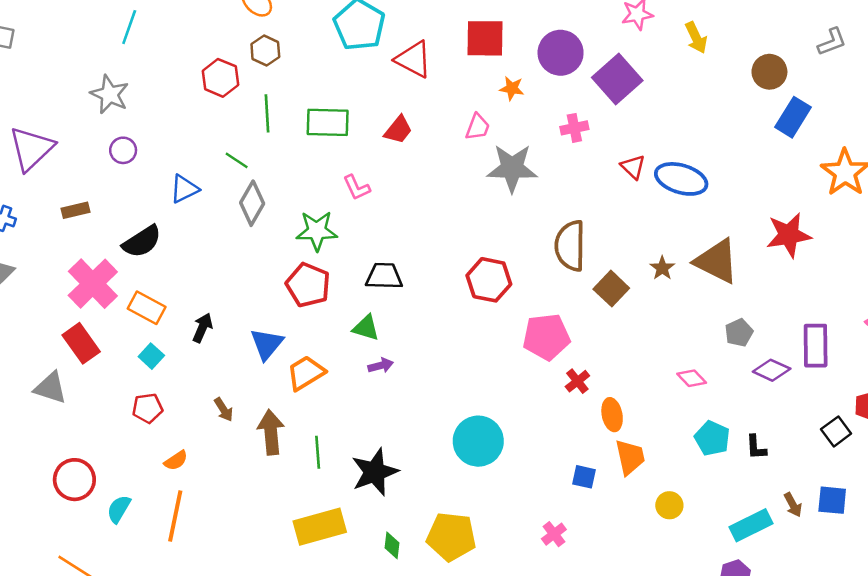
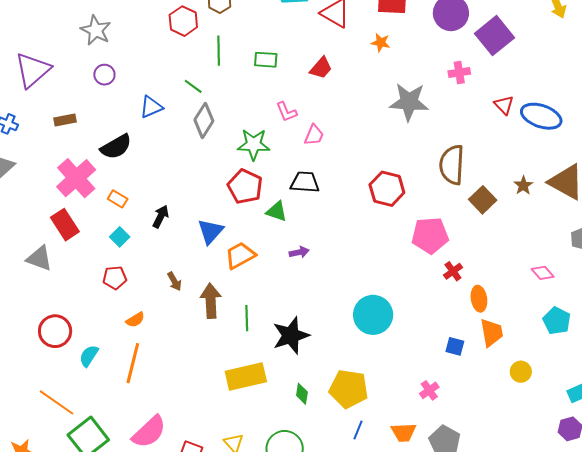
orange star: (512, 88) -> (381, 43), moved
green rectangle: (328, 122) -> (266, 60), size x0.7
pink trapezoid: (478, 127) -> (314, 135), moved
orange rectangle: (147, 308) -> (118, 199), size x0.7
green triangle: (366, 328) -> (277, 211), moved

